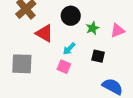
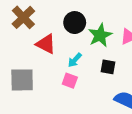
green star: (93, 28) -> (100, 35), size x1.5

